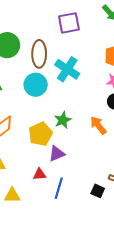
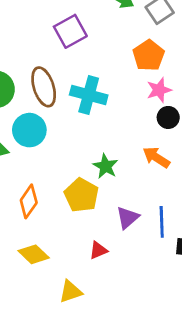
cyan circle: (36, 85) -> (29, 130), moved
purple triangle: (57, 154) -> (127, 218), moved
blue line: (59, 188) -> (162, 222), moved

